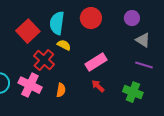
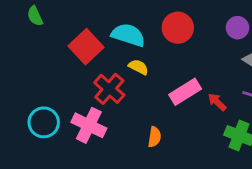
cyan semicircle: (57, 23) -> (128, 35), turned 100
red arrow: (98, 86) -> (217, 102), moved
orange semicircle: (61, 90) -> (154, 137), moved

